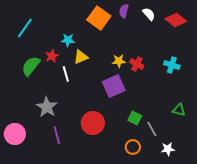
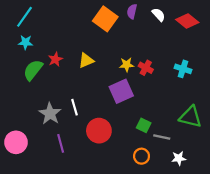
cyan line: (25, 28) -> (24, 17), moved
cyan star: (68, 40) -> (26, 42), moved
white line: (66, 74) -> (74, 107), moved
green triangle: (179, 110) -> (190, 117), size x1.6
gray line: (152, 129) -> (162, 137), turned -49

